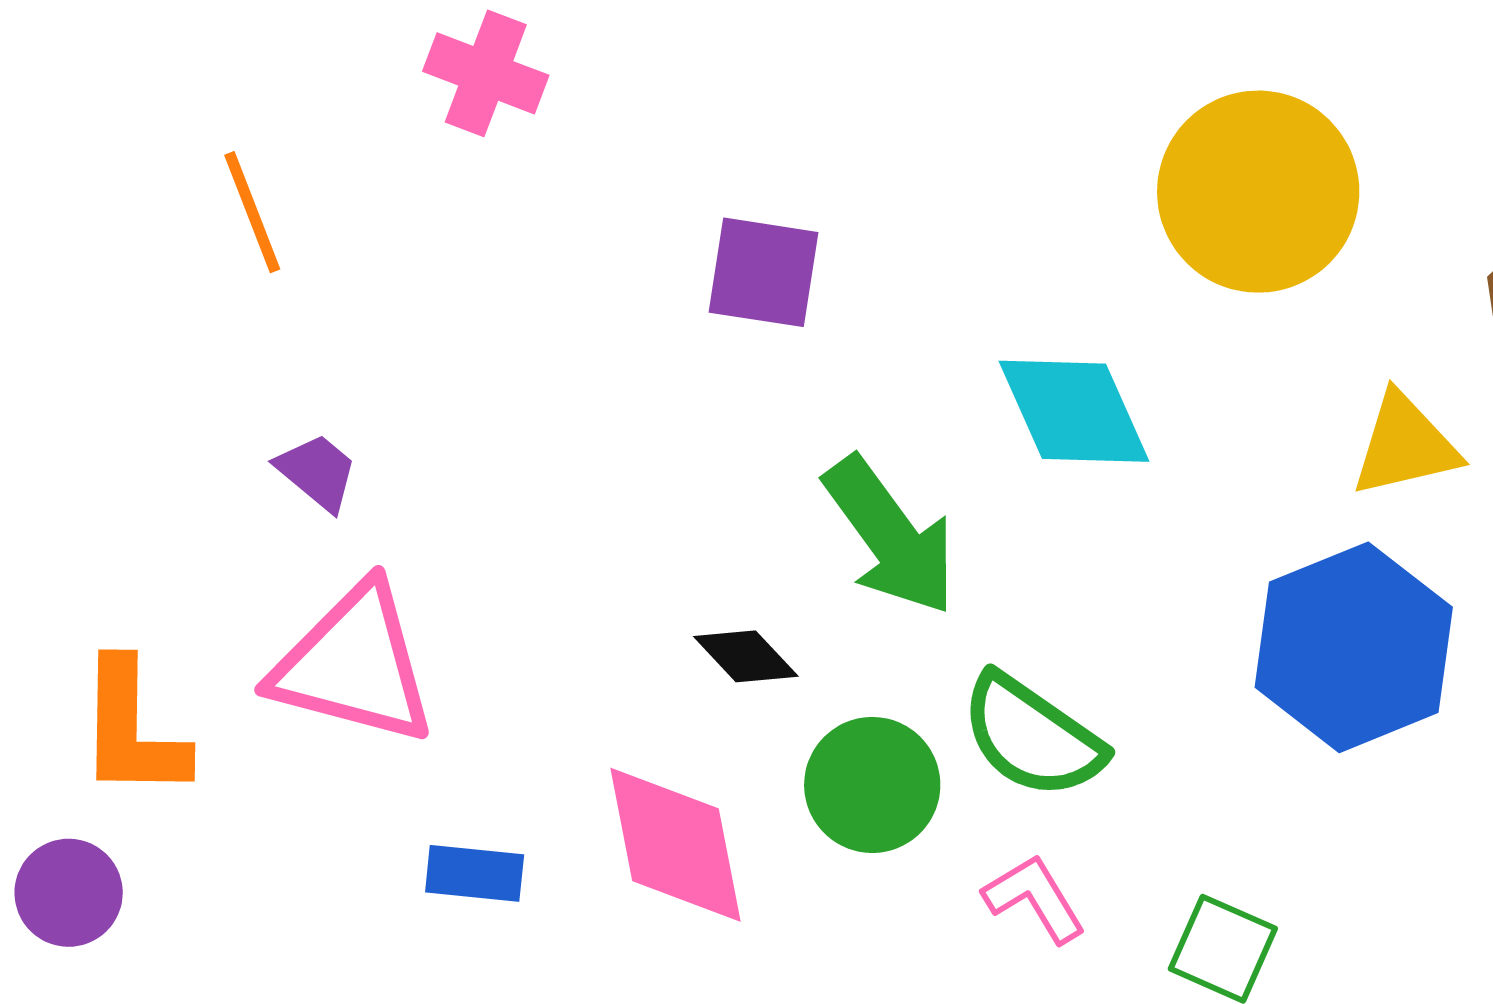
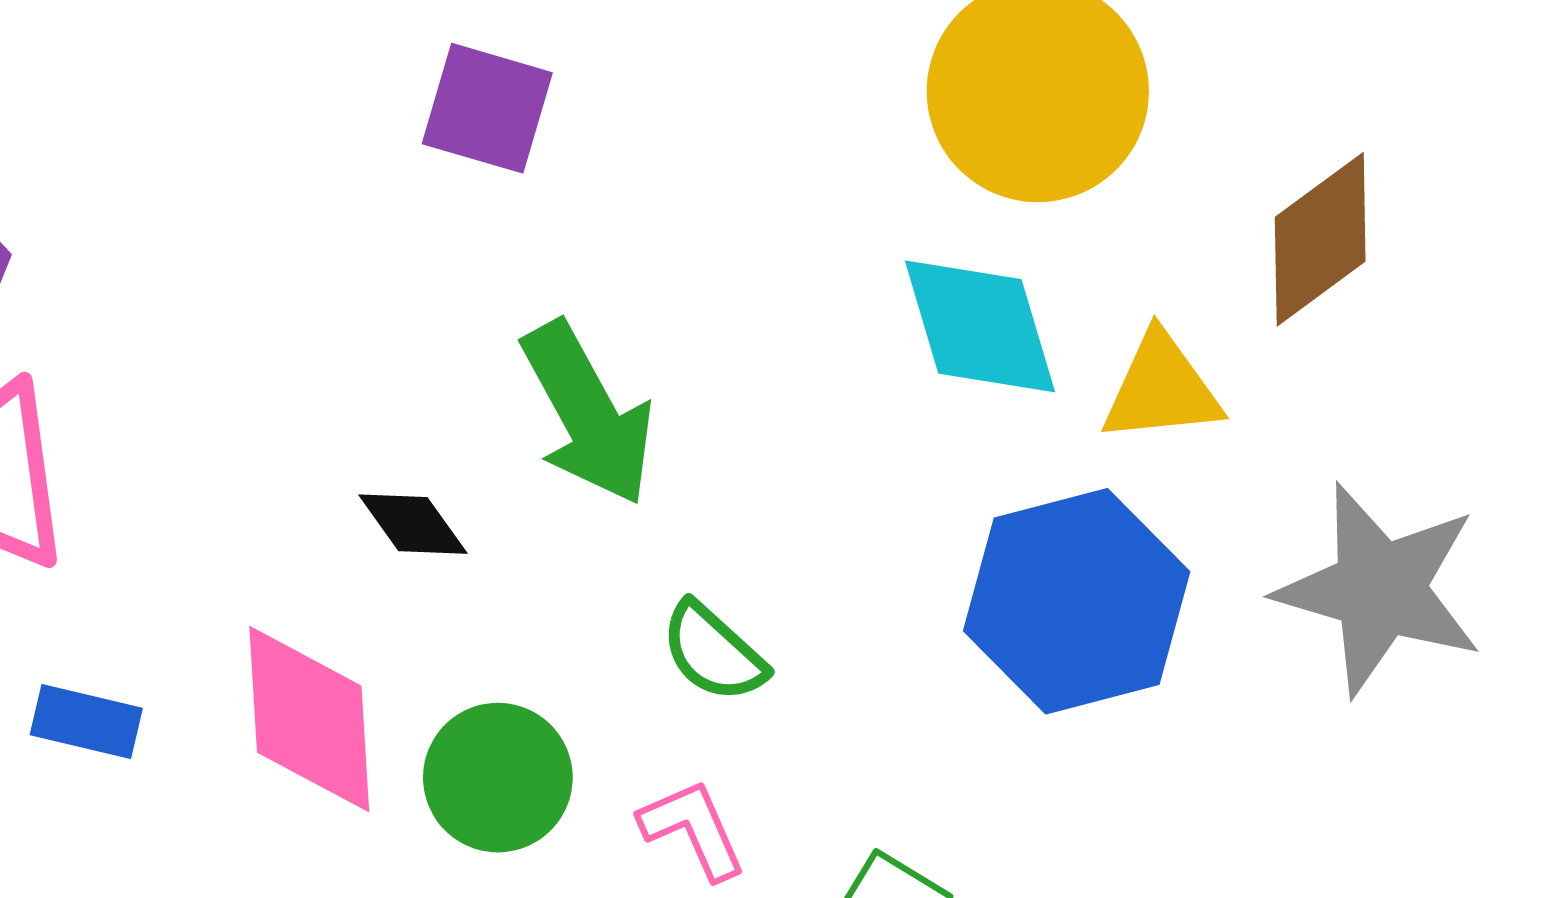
cyan diamond: (1074, 411) -> (980, 326), moved
green semicircle: (1032, 736) -> (713, 652), size x0.7
green circle: (872, 785) -> (498, 778), moved

